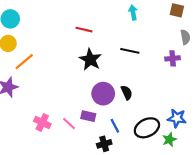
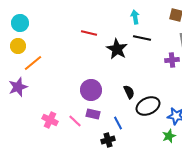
black line: (130, 51) -> (142, 38), moved
black star: (90, 59) -> (117, 49), moved
purple circle: (103, 94) -> (91, 90), moved
black ellipse: (147, 128) -> (148, 106), moved

